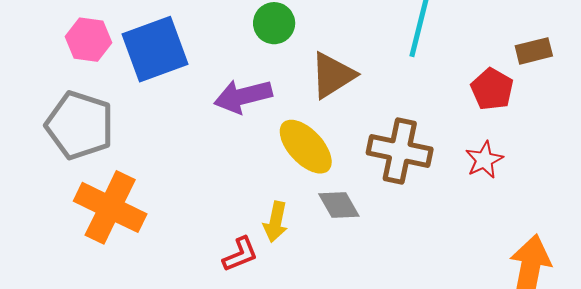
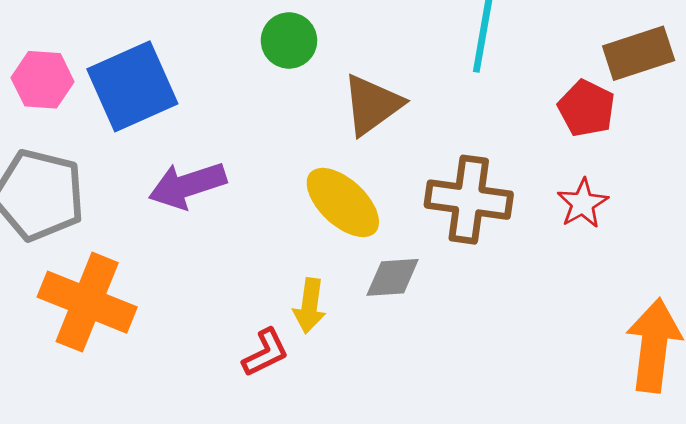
brown rectangle: (534, 51) -> (639, 53), size x1.4
purple arrow: (243, 96) -> (187, 185), moved
gray diamond: (339, 205) -> (393, 277), turned -60

